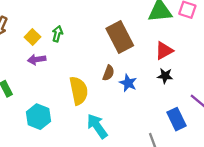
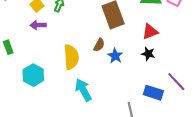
blue rectangle: (176, 119) -> (153, 93), turned -54

